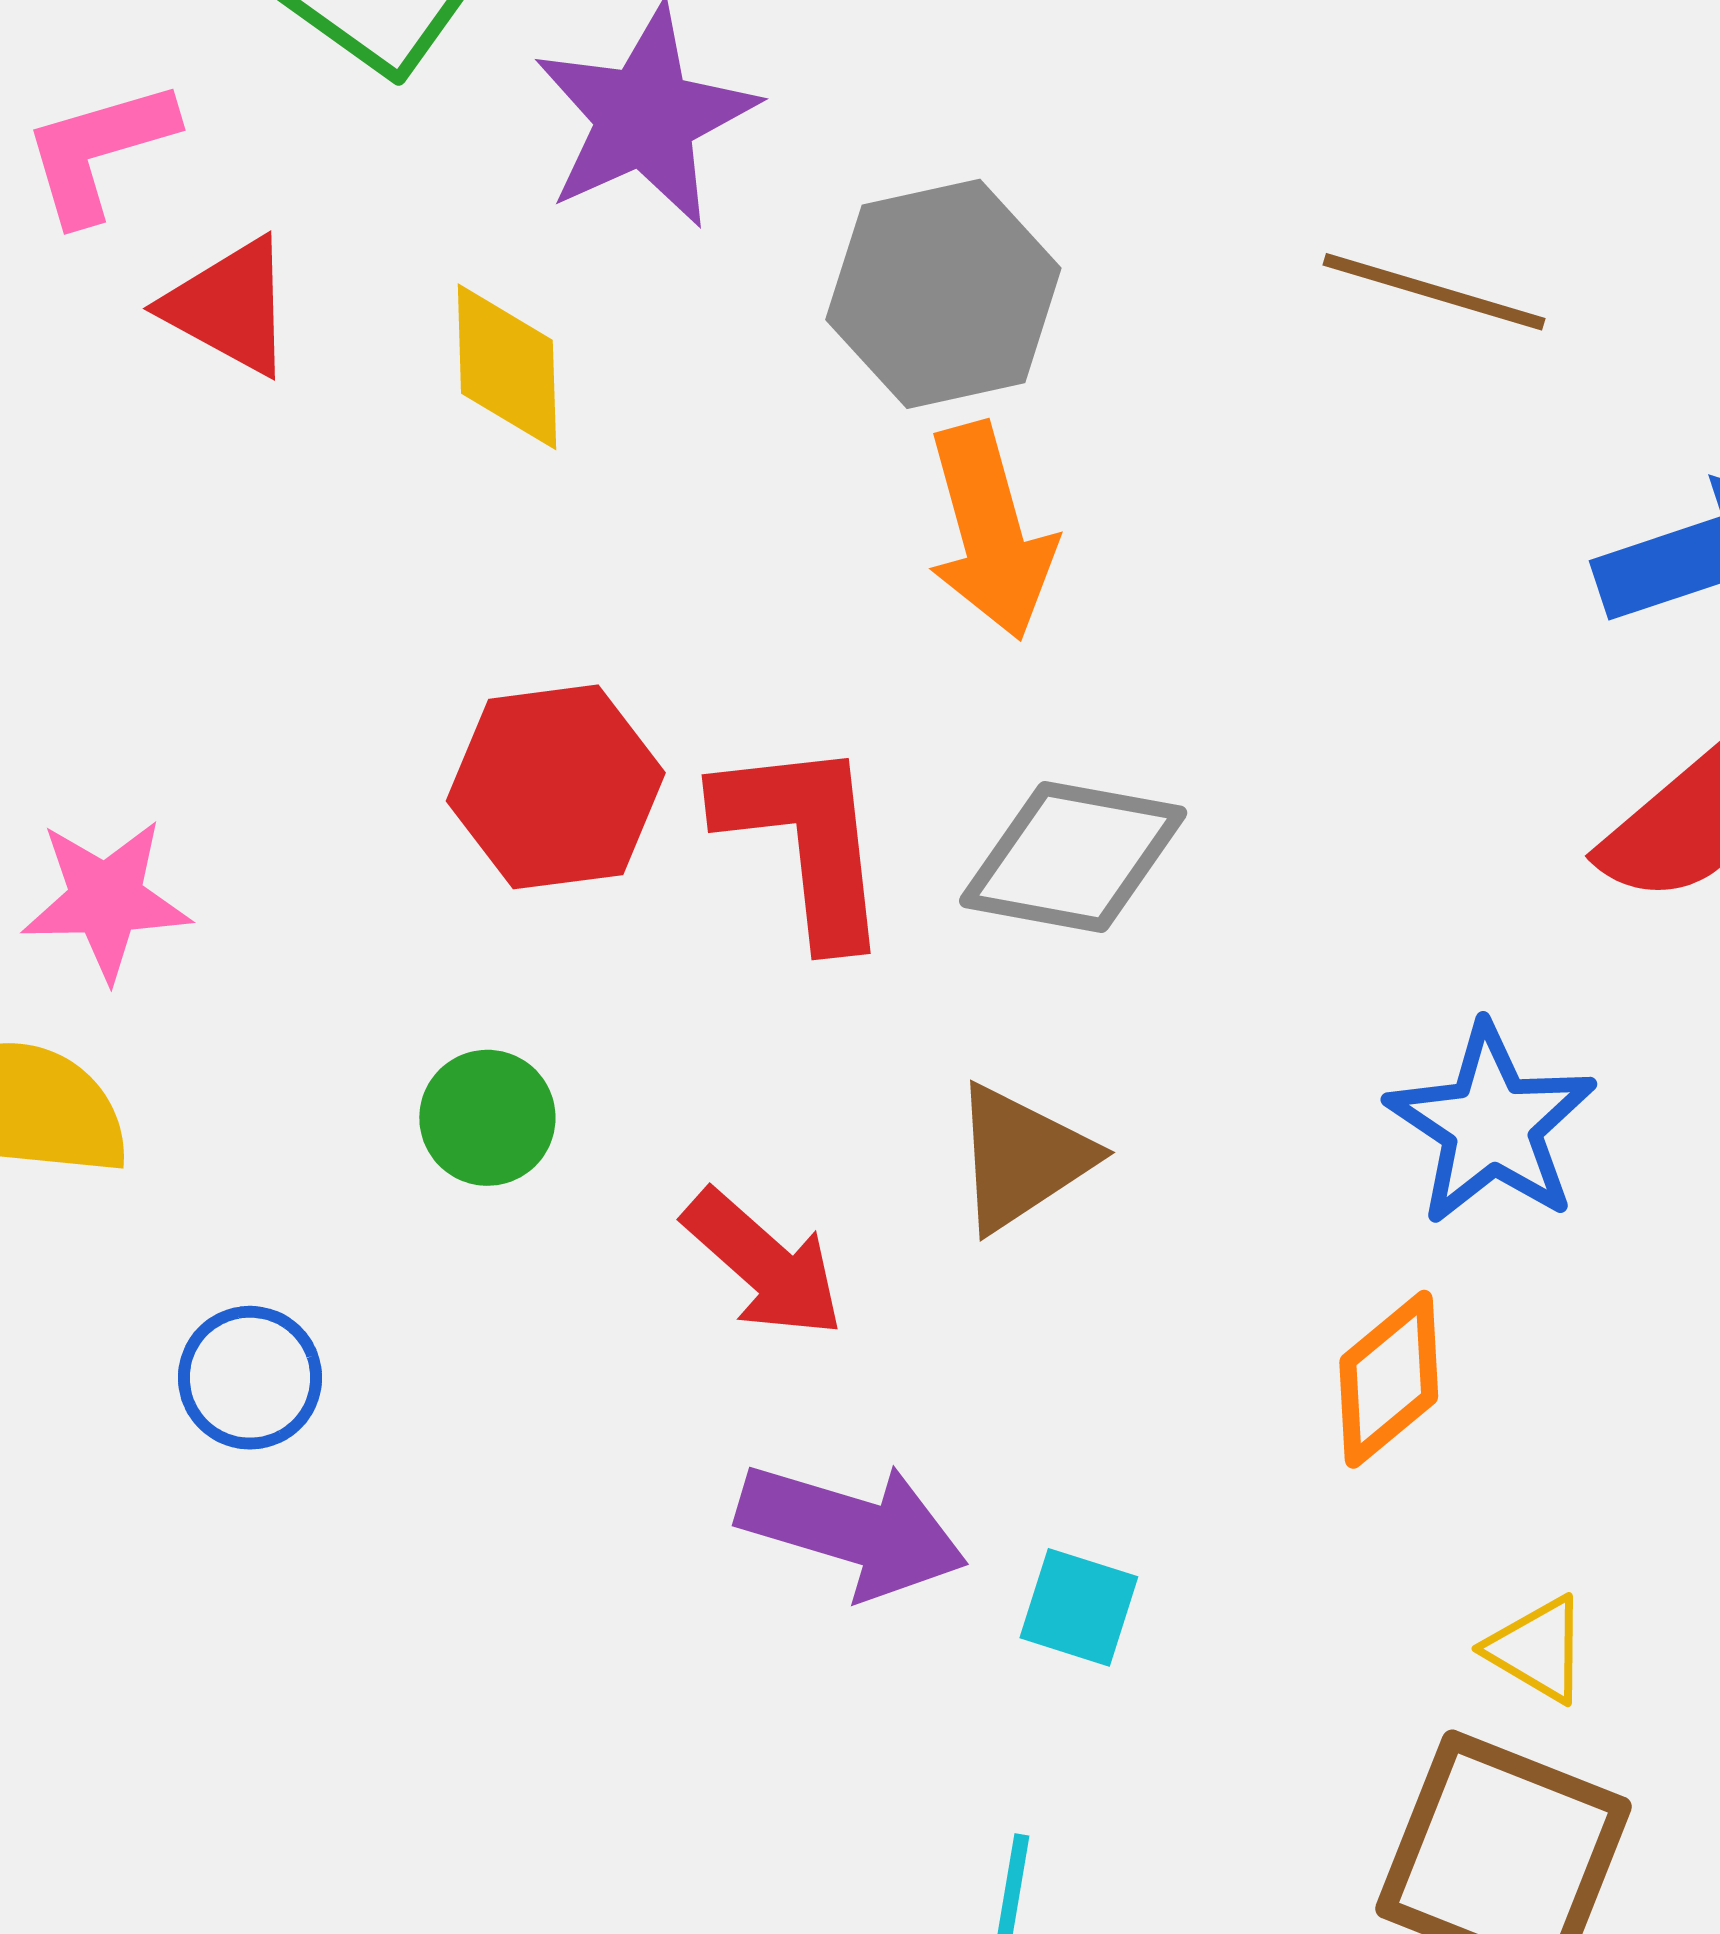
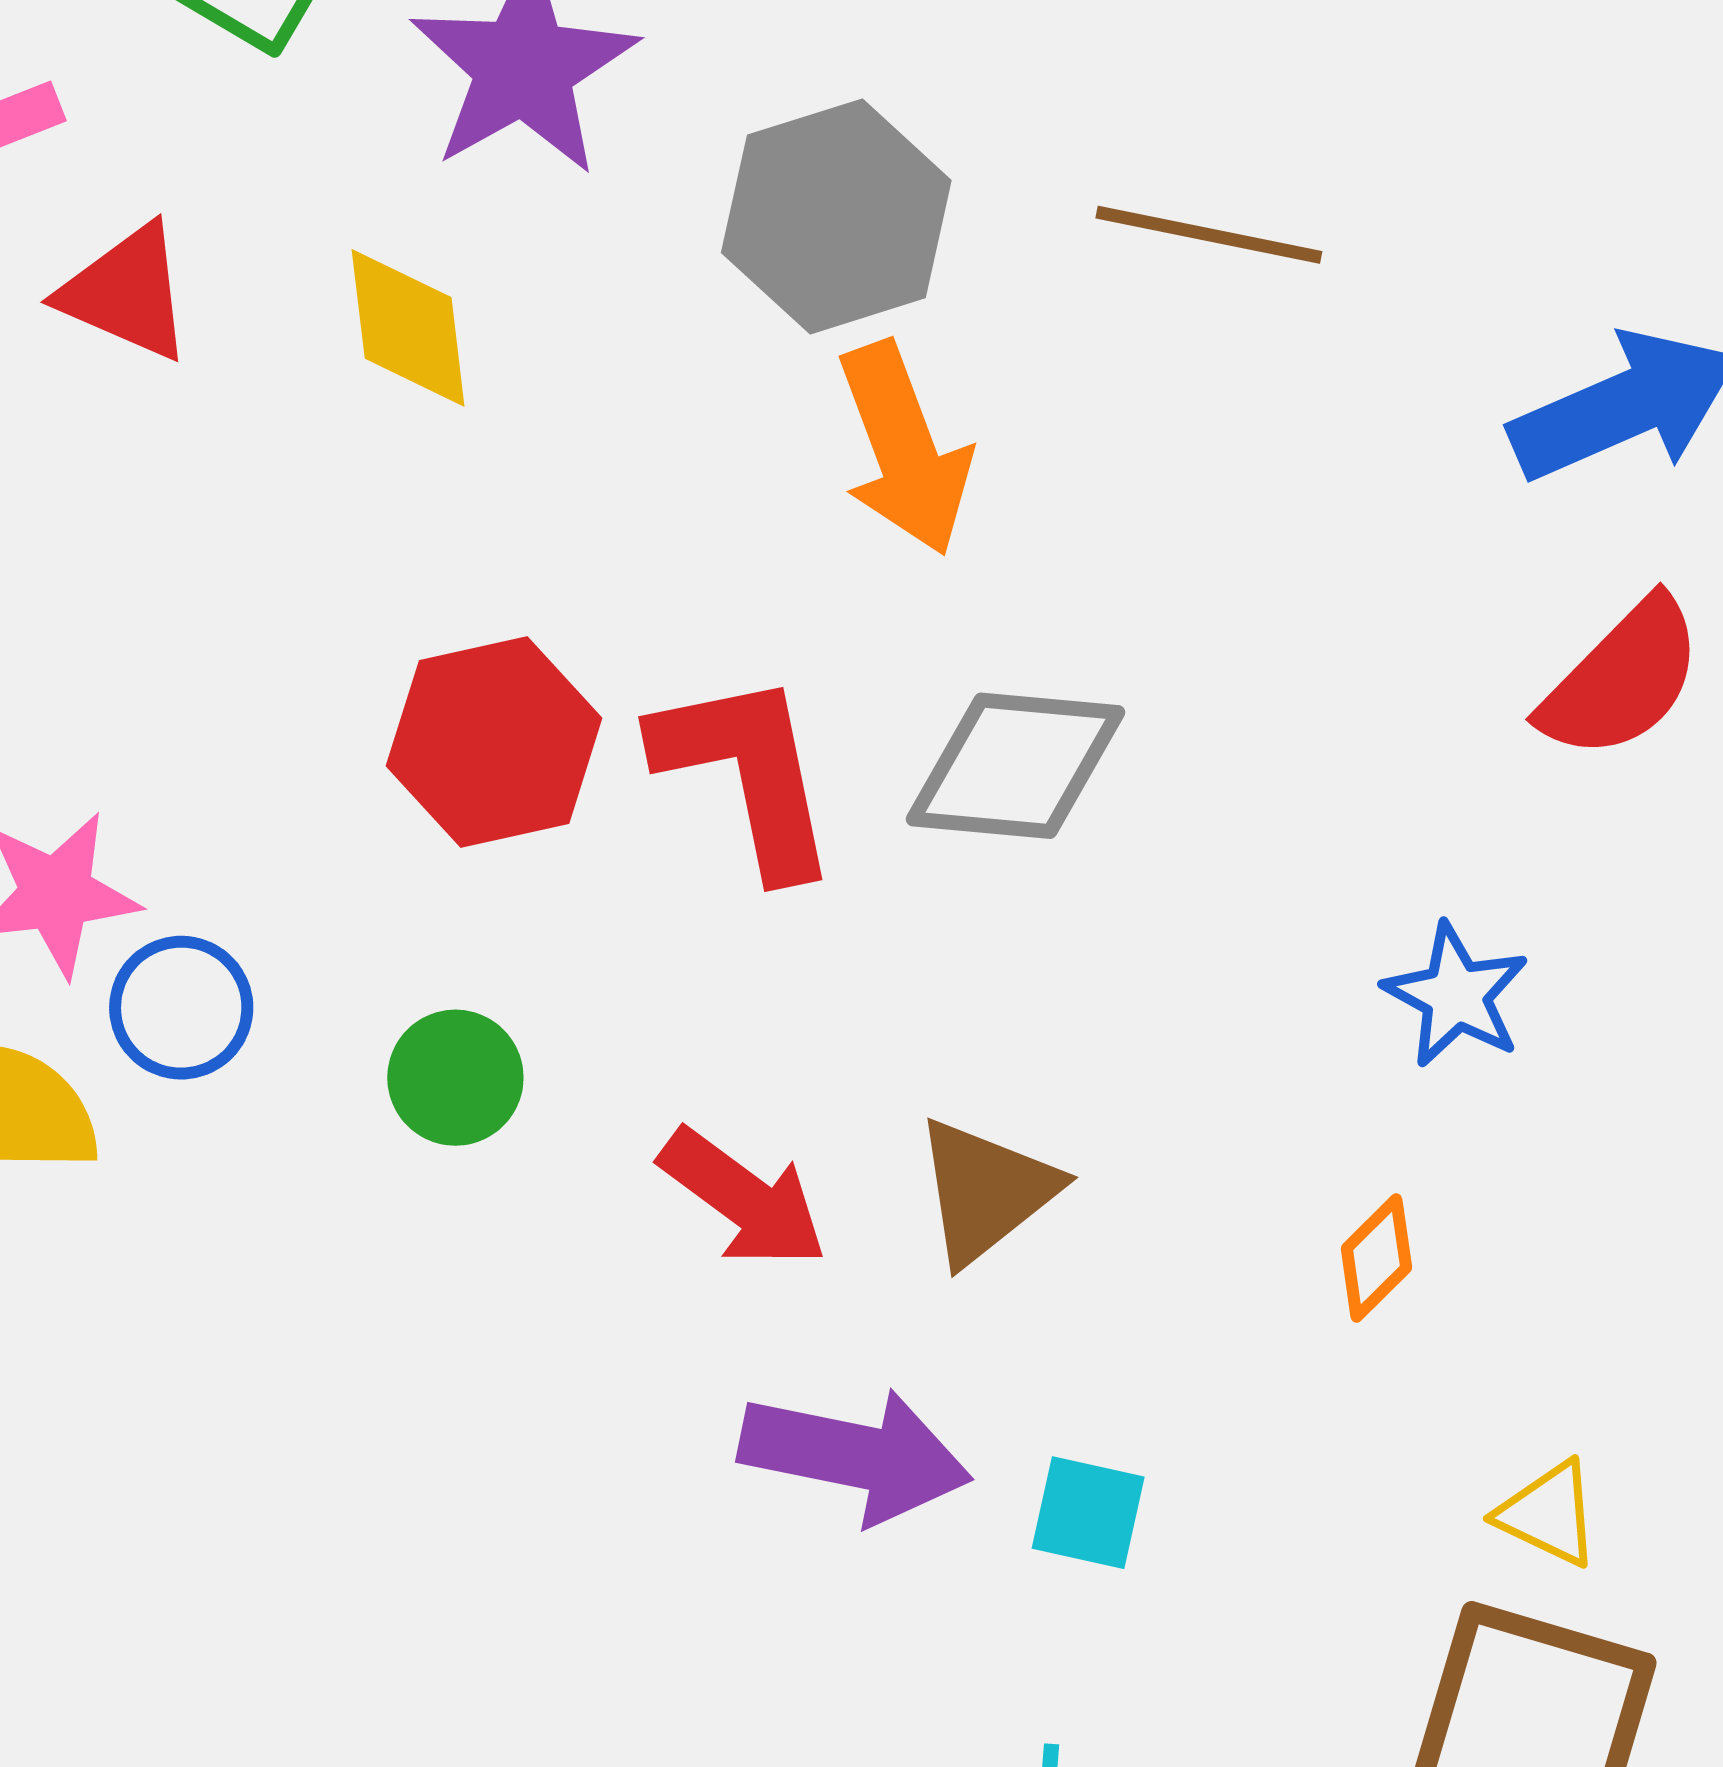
brown line: (1434, 292) -> (1209, 235), moved
blue star: (1491, 1125) -> (1456, 995), size x0.7
brown triangle: (1022, 1158) -> (986, 1191), moved
blue circle: (250, 1378) -> (181, 1008), moved
orange diamond: (1389, 1379) -> (1376, 1258), size x0.7

